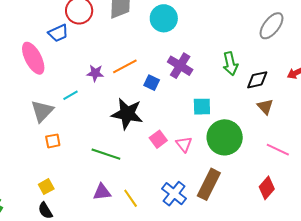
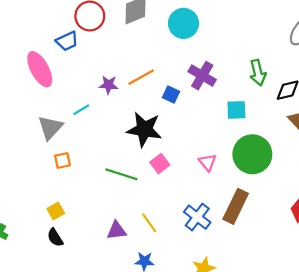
cyan square: (202, 107) -> (236, 110), moved
pink square: (158, 139) -> (160, 164), moved
purple triangle: (102, 192) -> (117, 231), moved

